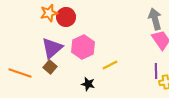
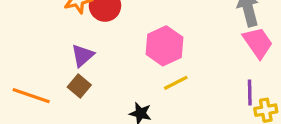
pink hexagon: (83, 47) -> (165, 46), moved
purple triangle: (52, 48) -> (83, 55), size x0.7

